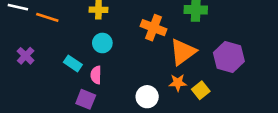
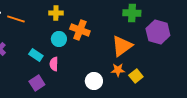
orange cross: (153, 28) -> (80, 30), moved
purple hexagon: (229, 57) -> (158, 32), moved
purple square: (86, 99) -> (37, 83), moved, turned 35

